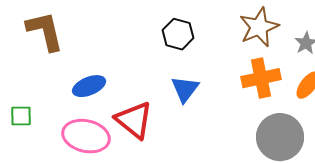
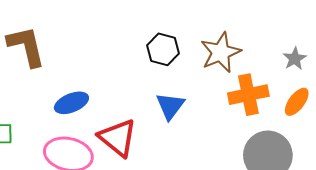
brown star: (259, 27) -> (221, 52), moved

